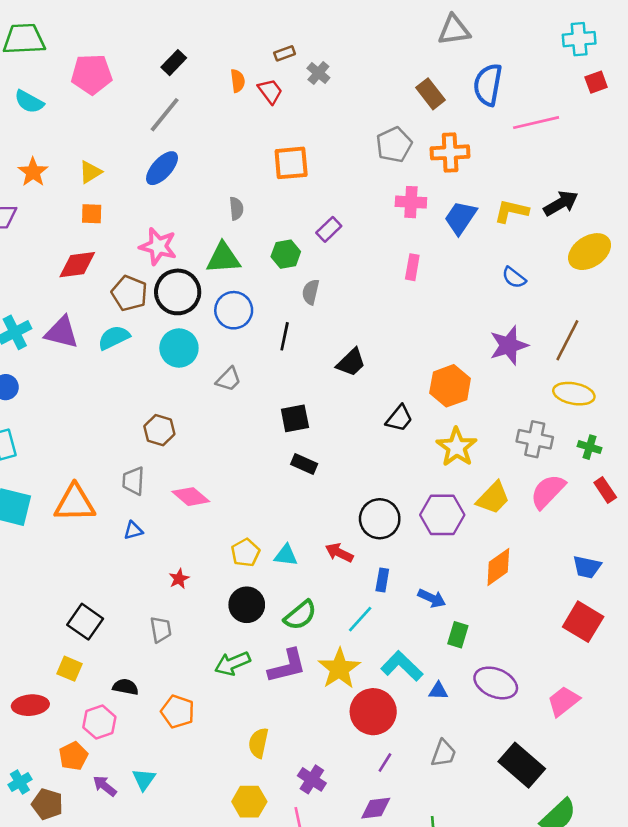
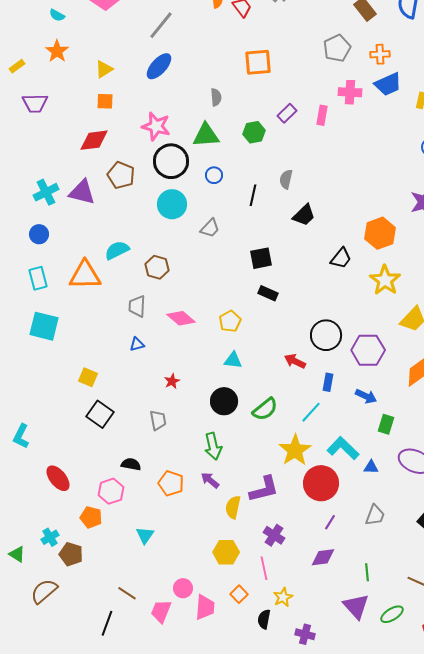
cyan semicircle: (29, 102) -> (57, 15), size x0.7
orange cross: (450, 152) -> (380, 54), size x0.7
orange star: (33, 172) -> (57, 51), moved
blue trapezoid: (460, 218) -> (388, 84), moved, turned -148
pink rectangle: (412, 267) -> (322, 115), moved
gray semicircle: (311, 292) -> (286, 179), moved
brown pentagon: (129, 293) -> (121, 175), moved
blue circle: (234, 310) -> (214, 175), size x0.6
cyan semicircle: (114, 338) -> (117, 250), moved
orange triangle: (75, 503) -> (85, 275), moved
purple hexagon: (442, 515) -> (368, 350), moved
yellow pentagon: (245, 553) -> (230, 321), moved
cyan triangle: (286, 555) -> (233, 360), moved
green arrow: (232, 663) -> (213, 446), turned -80
purple L-shape: (287, 666) -> (264, 489), moved
yellow square: (69, 669) -> (88, 377), moved
red ellipse: (30, 705) -> (58, 478), turned 56
orange pentagon: (73, 756) -> (91, 517), turned -30
purple arrow: (105, 786) -> (210, 480), moved

